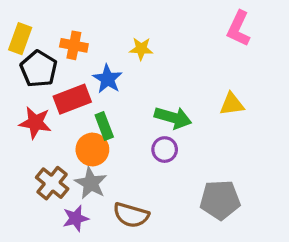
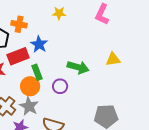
pink L-shape: (239, 29) -> (102, 14), moved
yellow star: (141, 49) -> (59, 13), moved
purple circle: (165, 150) -> (60, 86), moved

